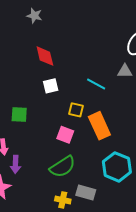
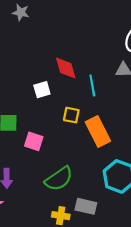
red diamond: (45, 56) -> (66, 68), moved
cyan line: (96, 84) -> (92, 85), turned 54
pink square: (65, 135) -> (34, 141), moved

